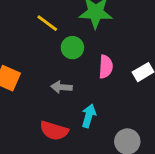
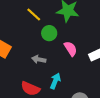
pink semicircle: (106, 67) -> (71, 49), turned -42

